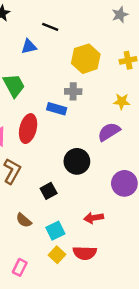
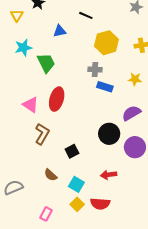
black line: (50, 27) -> (86, 15), moved
blue rectangle: (57, 109) -> (105, 87), moved
purple semicircle: (109, 132) -> (131, 113), moved
black circle: (77, 161) -> (109, 134), moved
cyan square: (55, 231) -> (76, 184), turned -35

